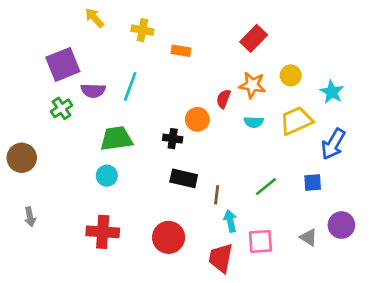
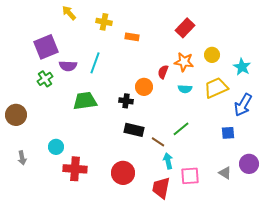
cyan circle: (107, 176) -> (56, 147), moved
green line: (266, 187) -> (181, 129), moved
brown line: (217, 195) -> (158, 142), turned -64

